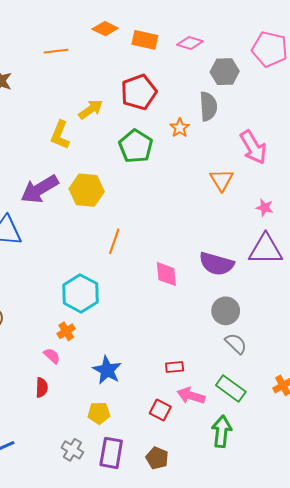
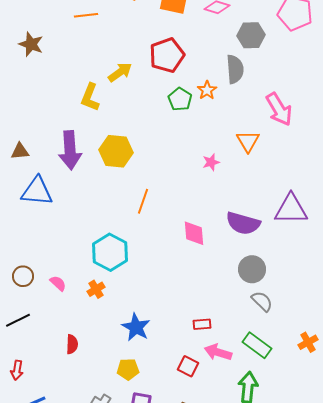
green pentagon: (136, 146) -> (180, 99), moved, size x0.7
purple arrow: (40, 189) -> (70, 150), turned -63
pink star: (265, 208) -> (211, 162), moved, turned -30
pink semicircle: (52, 356) -> (58, 283), moved

